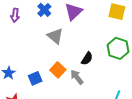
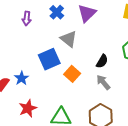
gray arrow: (77, 77) -> (103, 82), moved
blue square: (35, 78) -> (49, 59), moved, size x1.5

